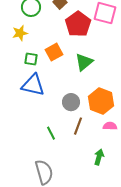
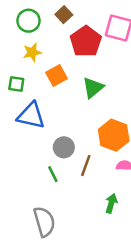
yellow star: (20, 33) -> (32, 52), moved
green square: (31, 59) -> (16, 84), moved
gray circle: (71, 102) -> (64, 147), moved

